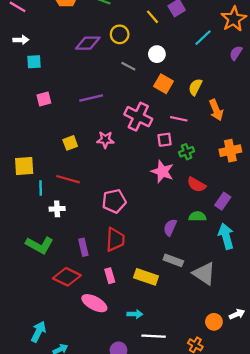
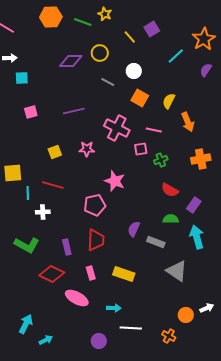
pink star: (162, 171) -> (115, 181), moved
purple semicircle: (170, 227) -> (134, 229), moved
gray rectangle: (173, 260) -> (156, 242), moved

